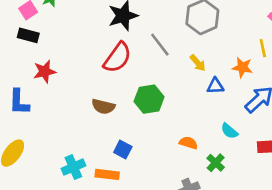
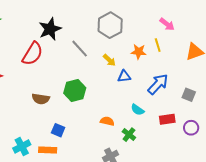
red semicircle: (117, 58) -> (33, 54), moved
orange star: (242, 67) -> (139, 52), moved

